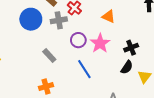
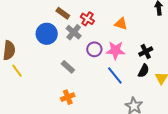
gray cross: (59, 20) -> (74, 32), turned -35
pink star: (100, 43) -> (116, 50), turned -30
blue line: (84, 69) -> (115, 76), moved

